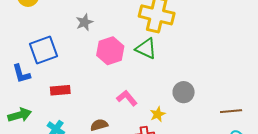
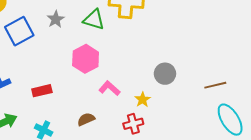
green triangle: (146, 49) -> (94, 20), moved
blue square: (43, 50) -> (19, 31), moved
pink hexagon: (110, 51) -> (86, 59), moved

